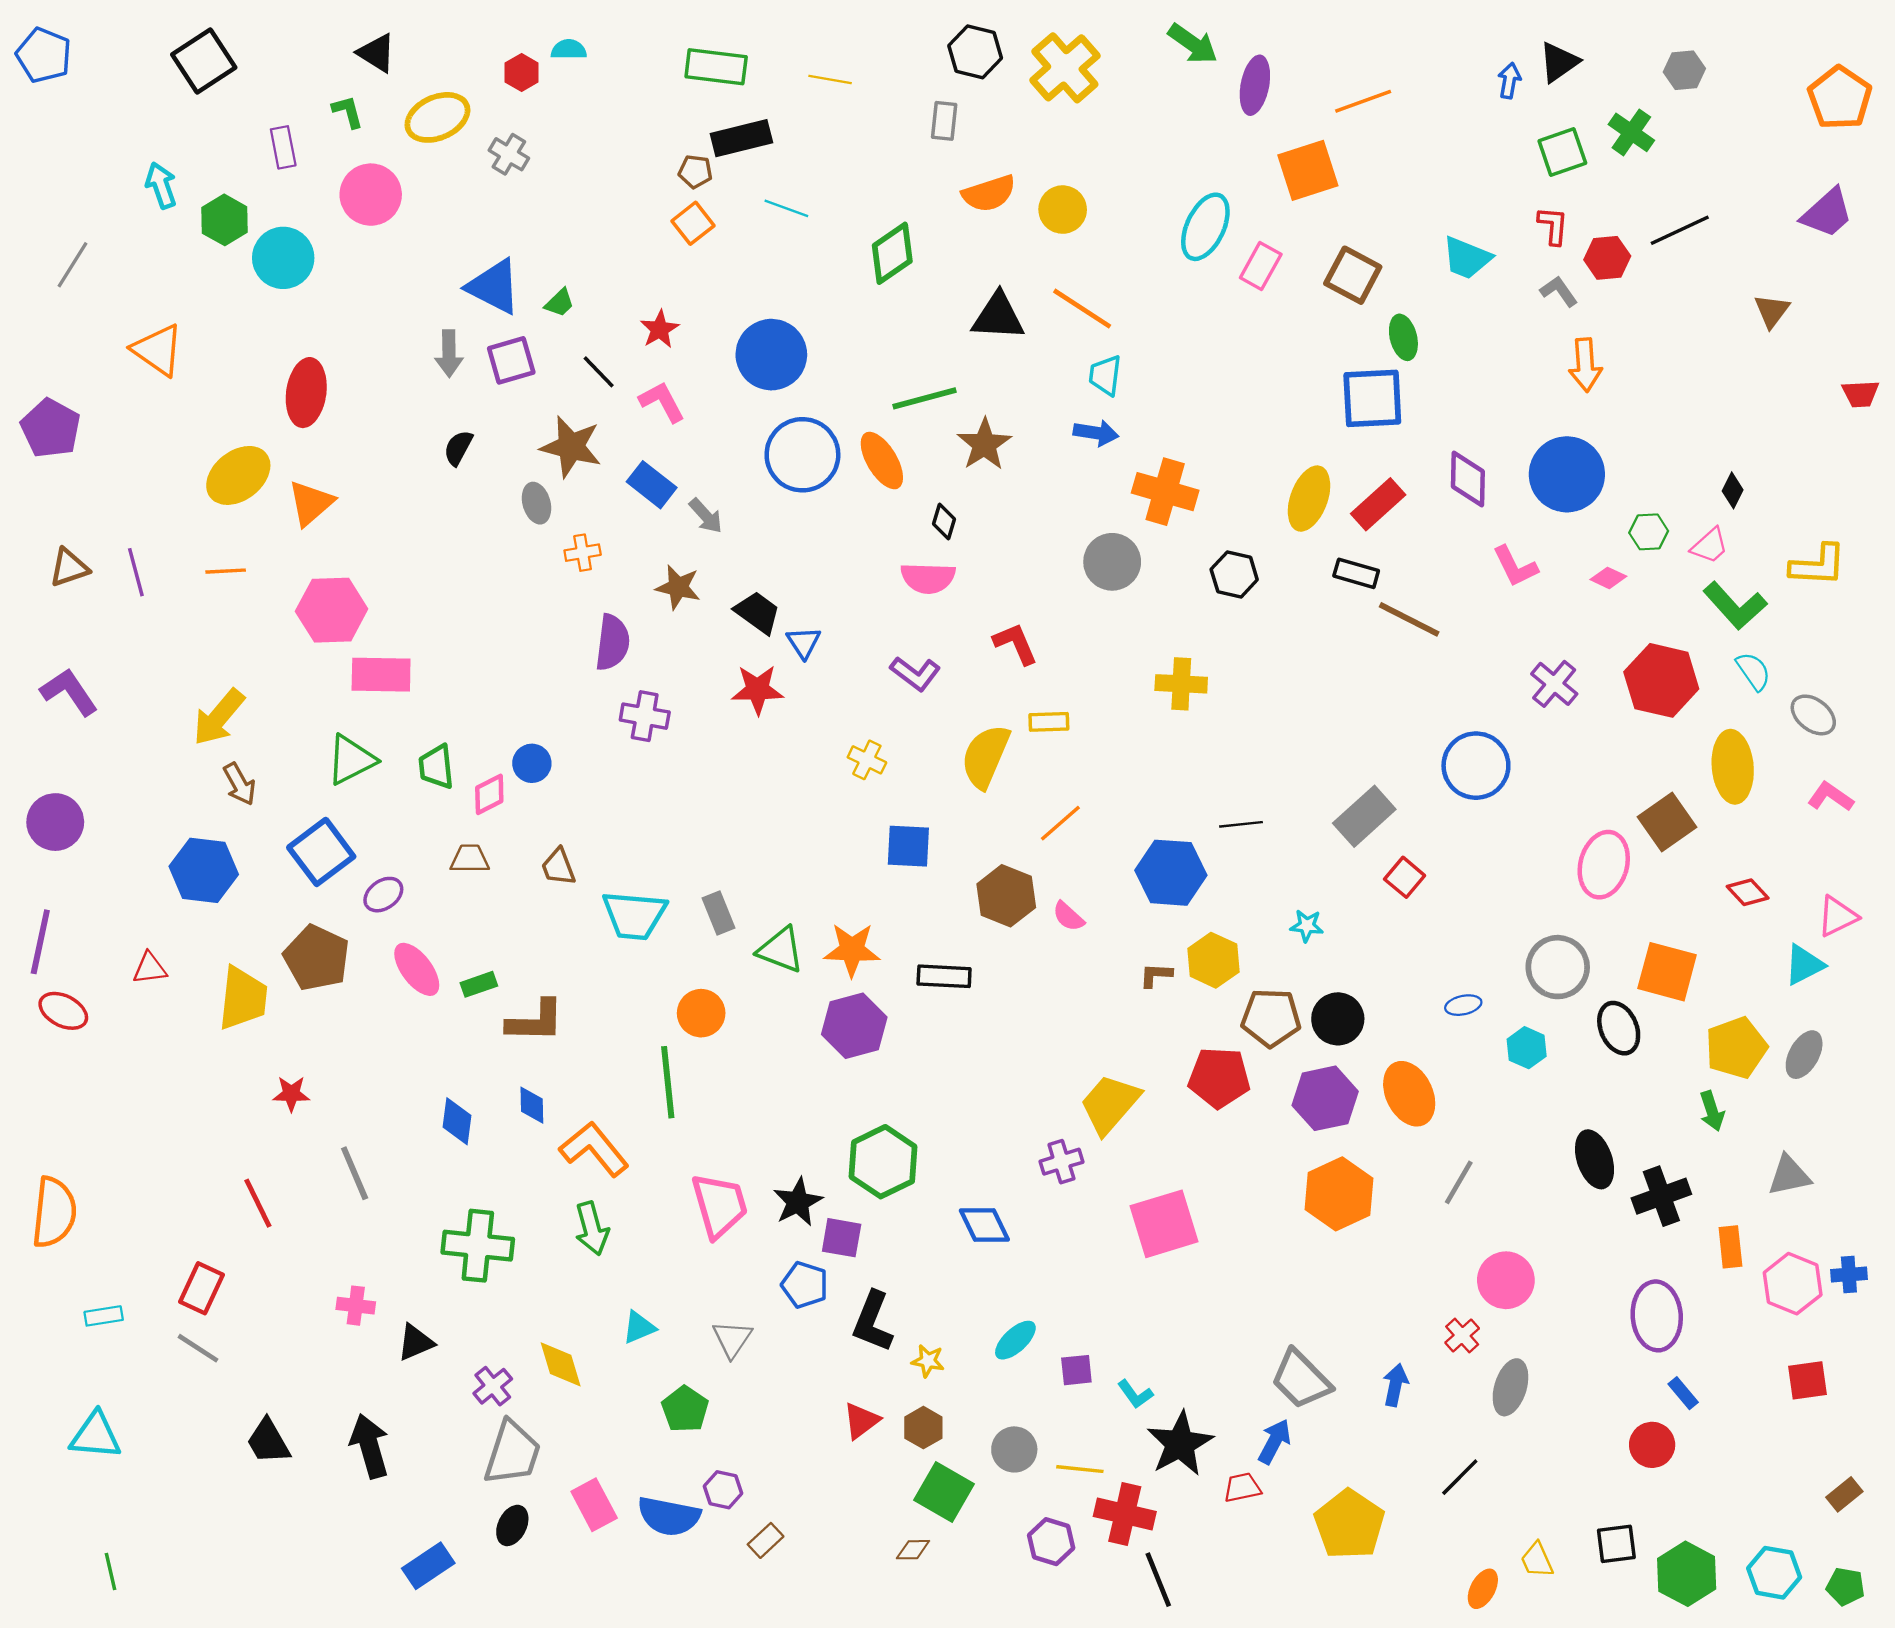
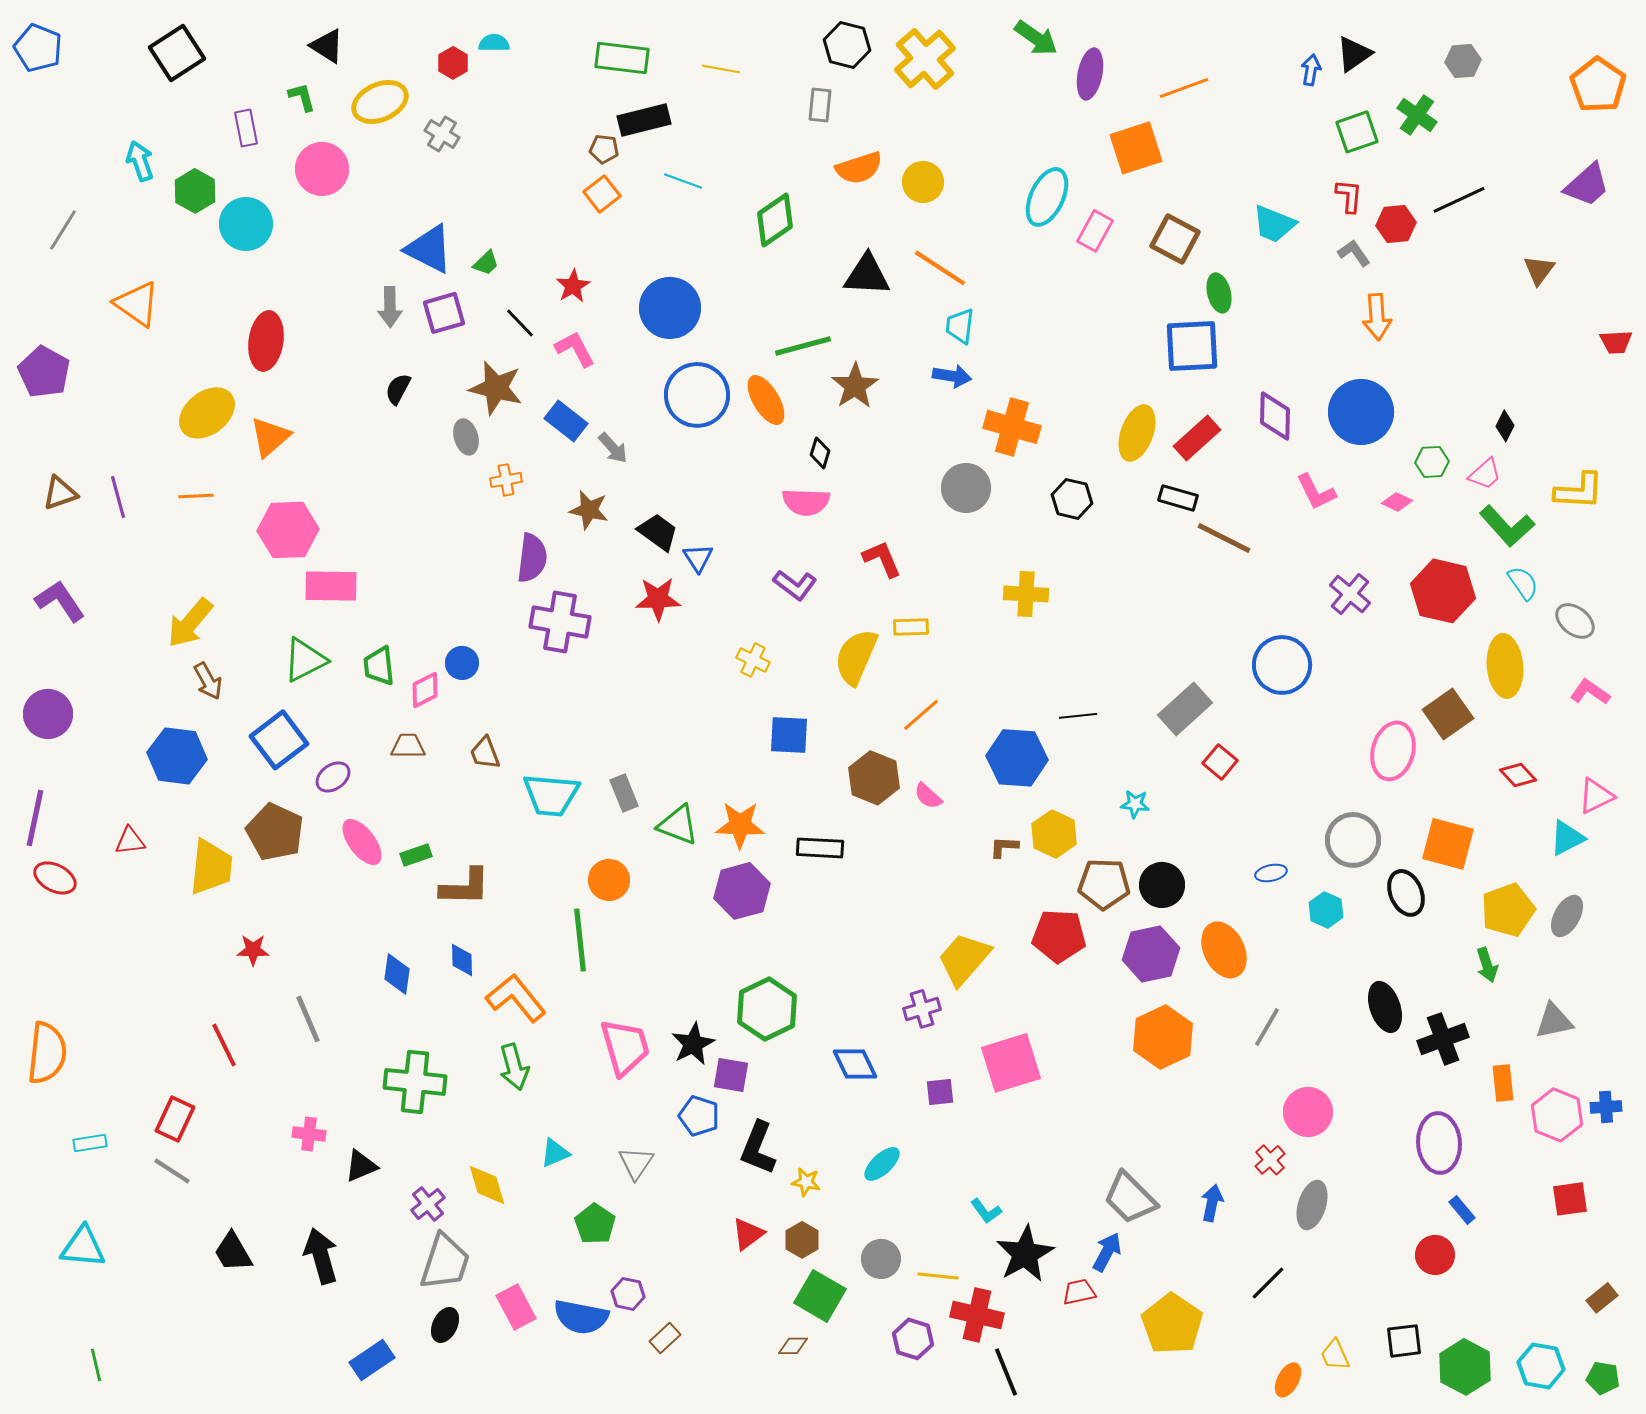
purple cross: (645, 716) -> (560, 622), size x1.4
purple square: (1076, 1370) -> (940, 1092), moved

